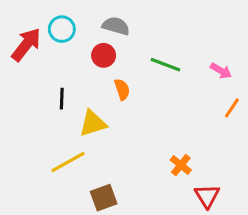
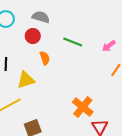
pink arrow: (221, 71) -> (109, 46), turned 112
orange cross: (181, 165) -> (83, 107), size x1.5

